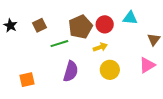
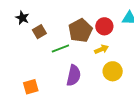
black star: (10, 25) -> (22, 18), moved

